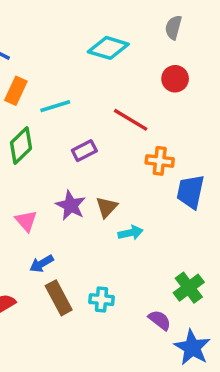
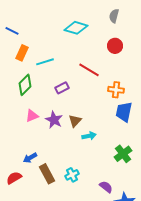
orange cross: (160, 161) -> (116, 90), moved
pink triangle: (26, 221) -> (32, 116), moved, turned 48
blue arrow: (42, 264) -> (30, 158), moved
green cross: (189, 288) -> (123, 154), moved
cyan cross: (101, 300) -> (72, 175), turned -32

